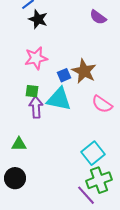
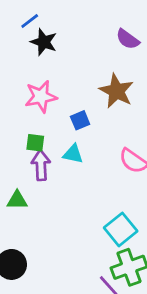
brown star: (84, 71) -> (116, 91), moved
cyan triangle: (59, 99) -> (73, 154), size x0.6
green triangle: (19, 144) -> (17, 200), moved

